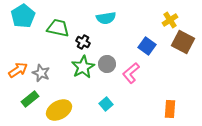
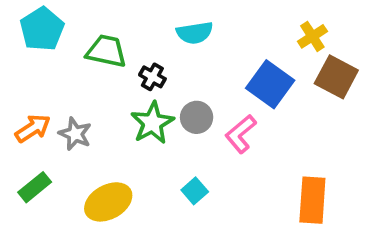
blue square: (147, 46) -> (270, 84), size x1.4
green rectangle: (30, 99) -> (35, 187), moved
orange rectangle: (170, 109) -> (312, 200), size x1.4

